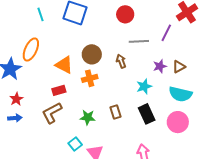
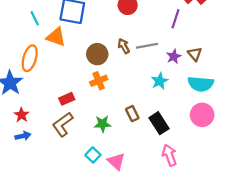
gray line: (139, 41) -> (147, 46), moved
brown arrow: (121, 61) -> (124, 46), moved
orange triangle: (64, 65) -> (56, 37), moved
brown triangle: (179, 67) -> (195, 54), turned -32
black rectangle: (147, 114) -> (159, 123), moved

